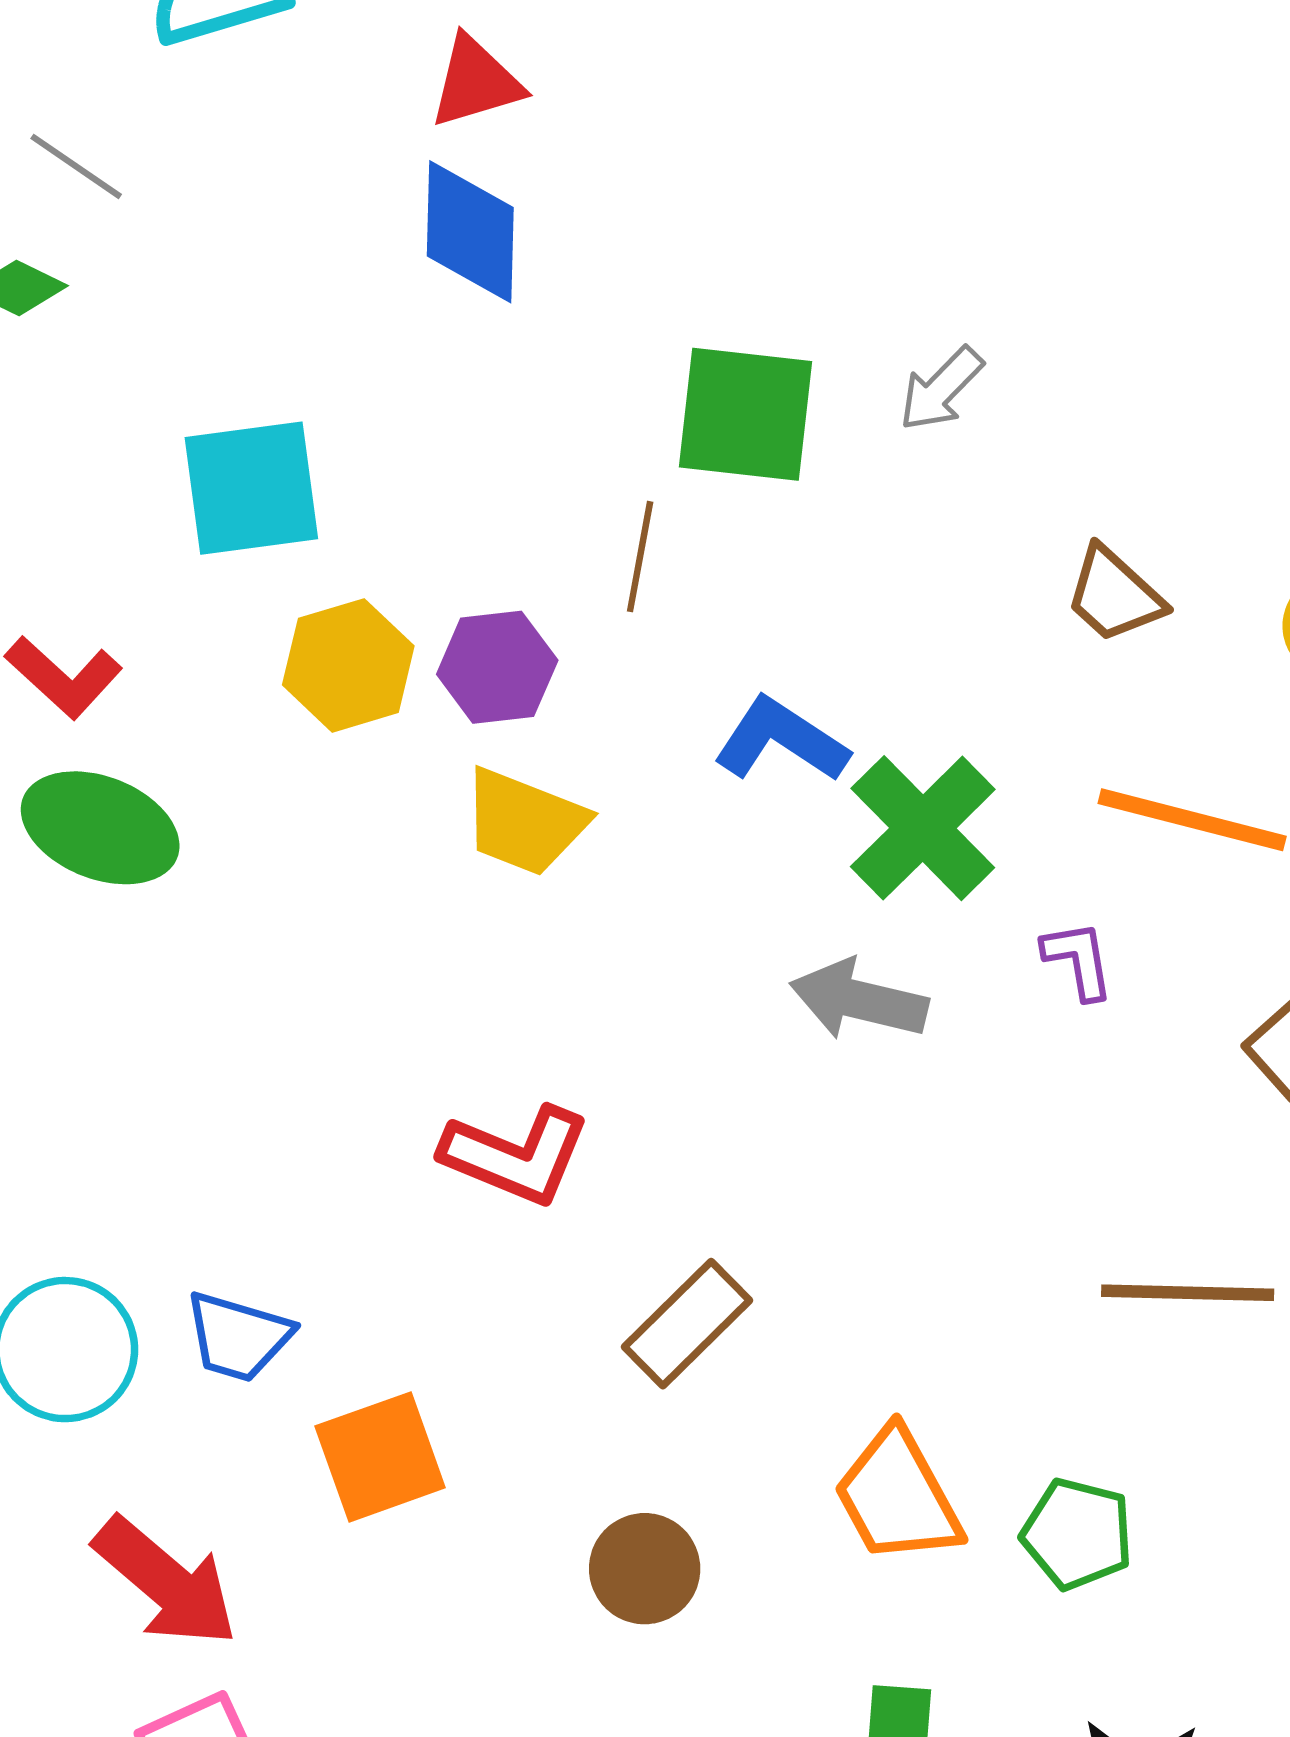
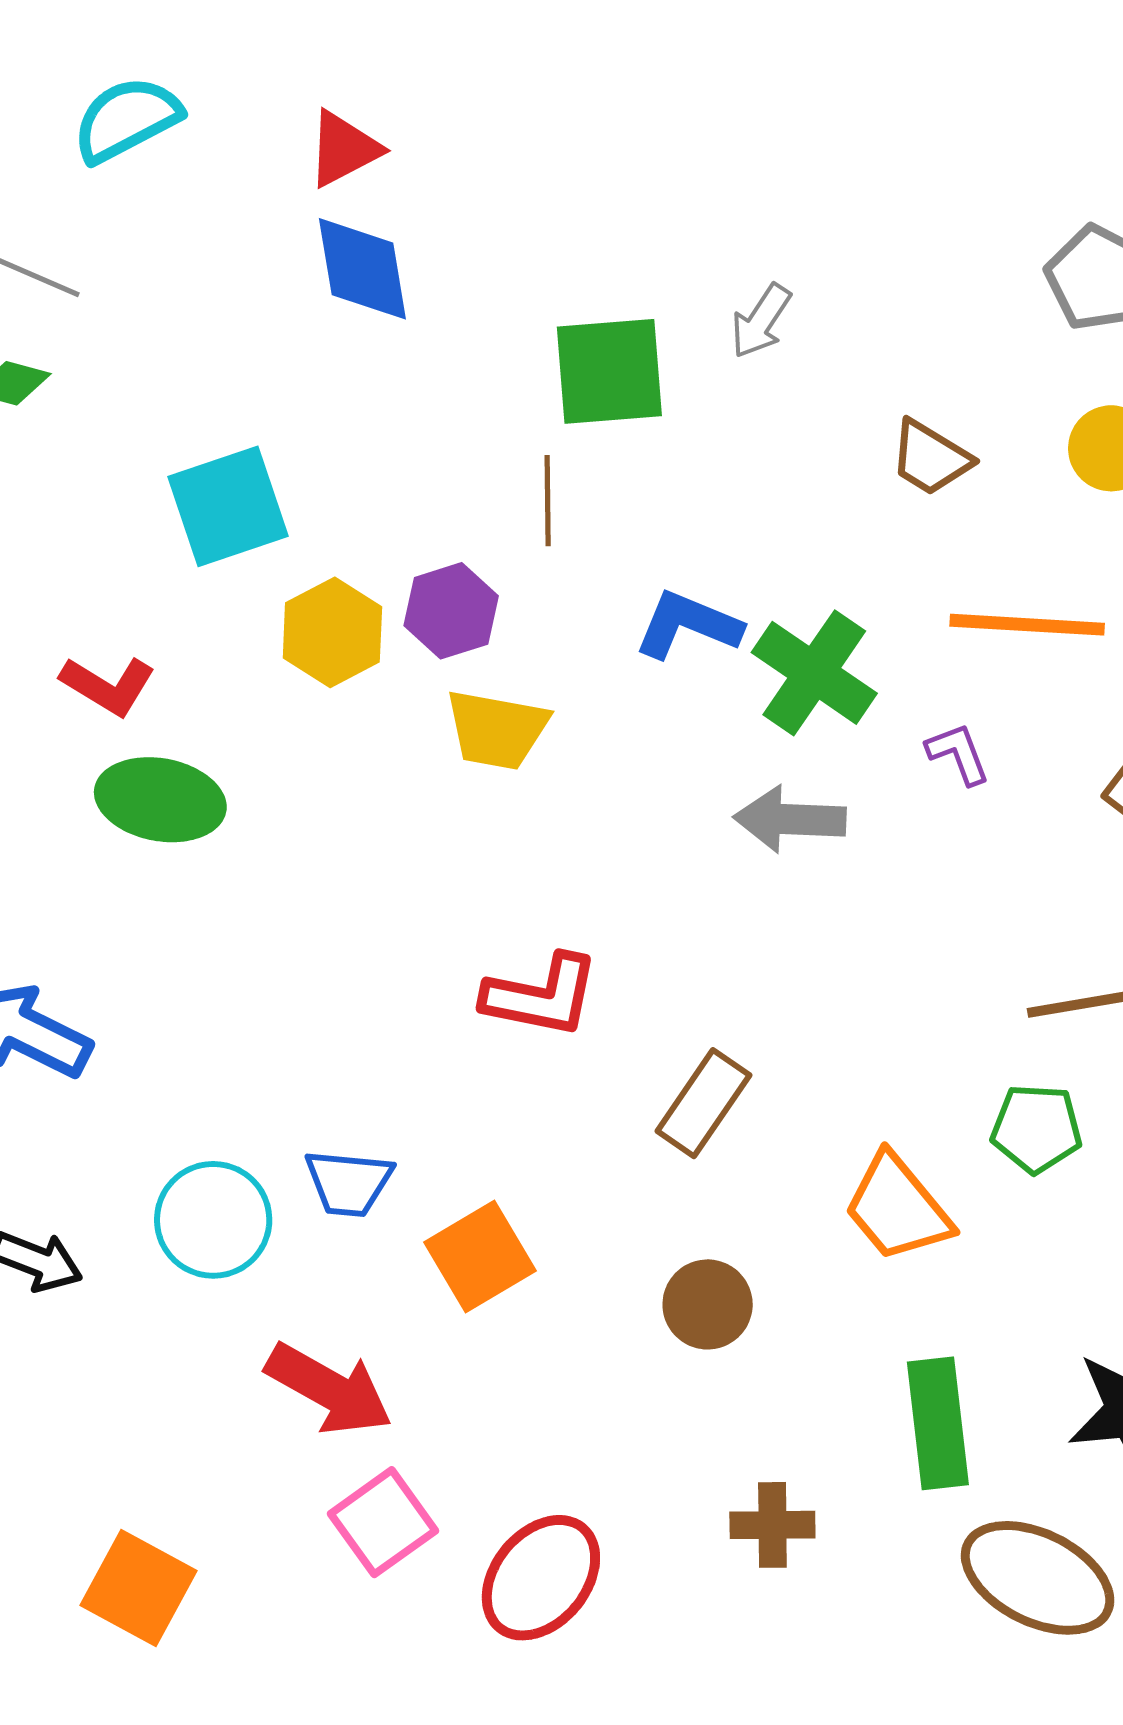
green pentagon: (1077, 1534) -> (1037, 1129), moved

